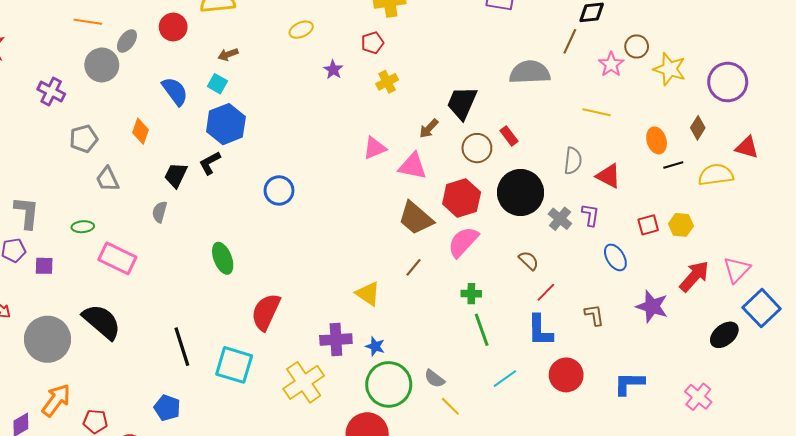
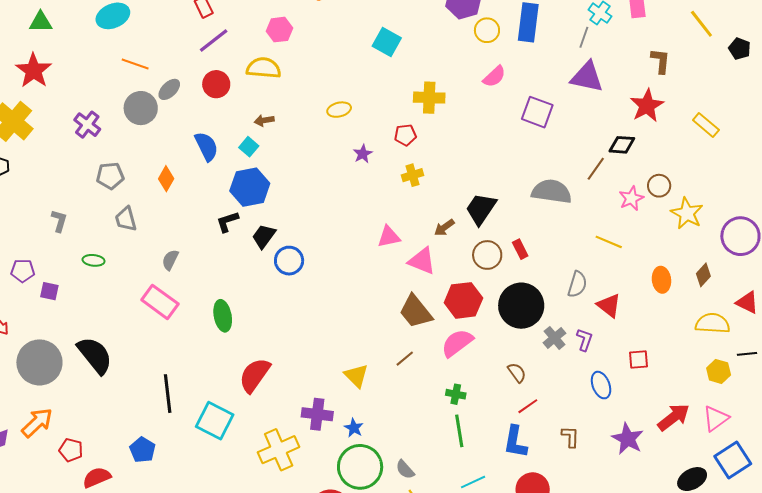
black line: (673, 165) -> (747, 354), moved
black trapezoid: (176, 175) -> (264, 236), moved
gray L-shape: (27, 213) -> (59, 221), moved, size x0.7
yellow hexagon: (681, 225) -> (719, 371), moved
pink rectangle: (117, 258) -> (160, 302), moved

